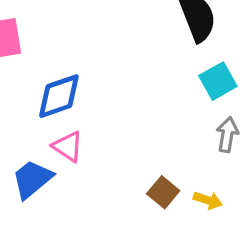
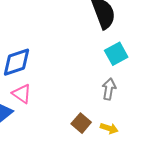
gray arrow: (227, 135) -> (109, 89), moved

